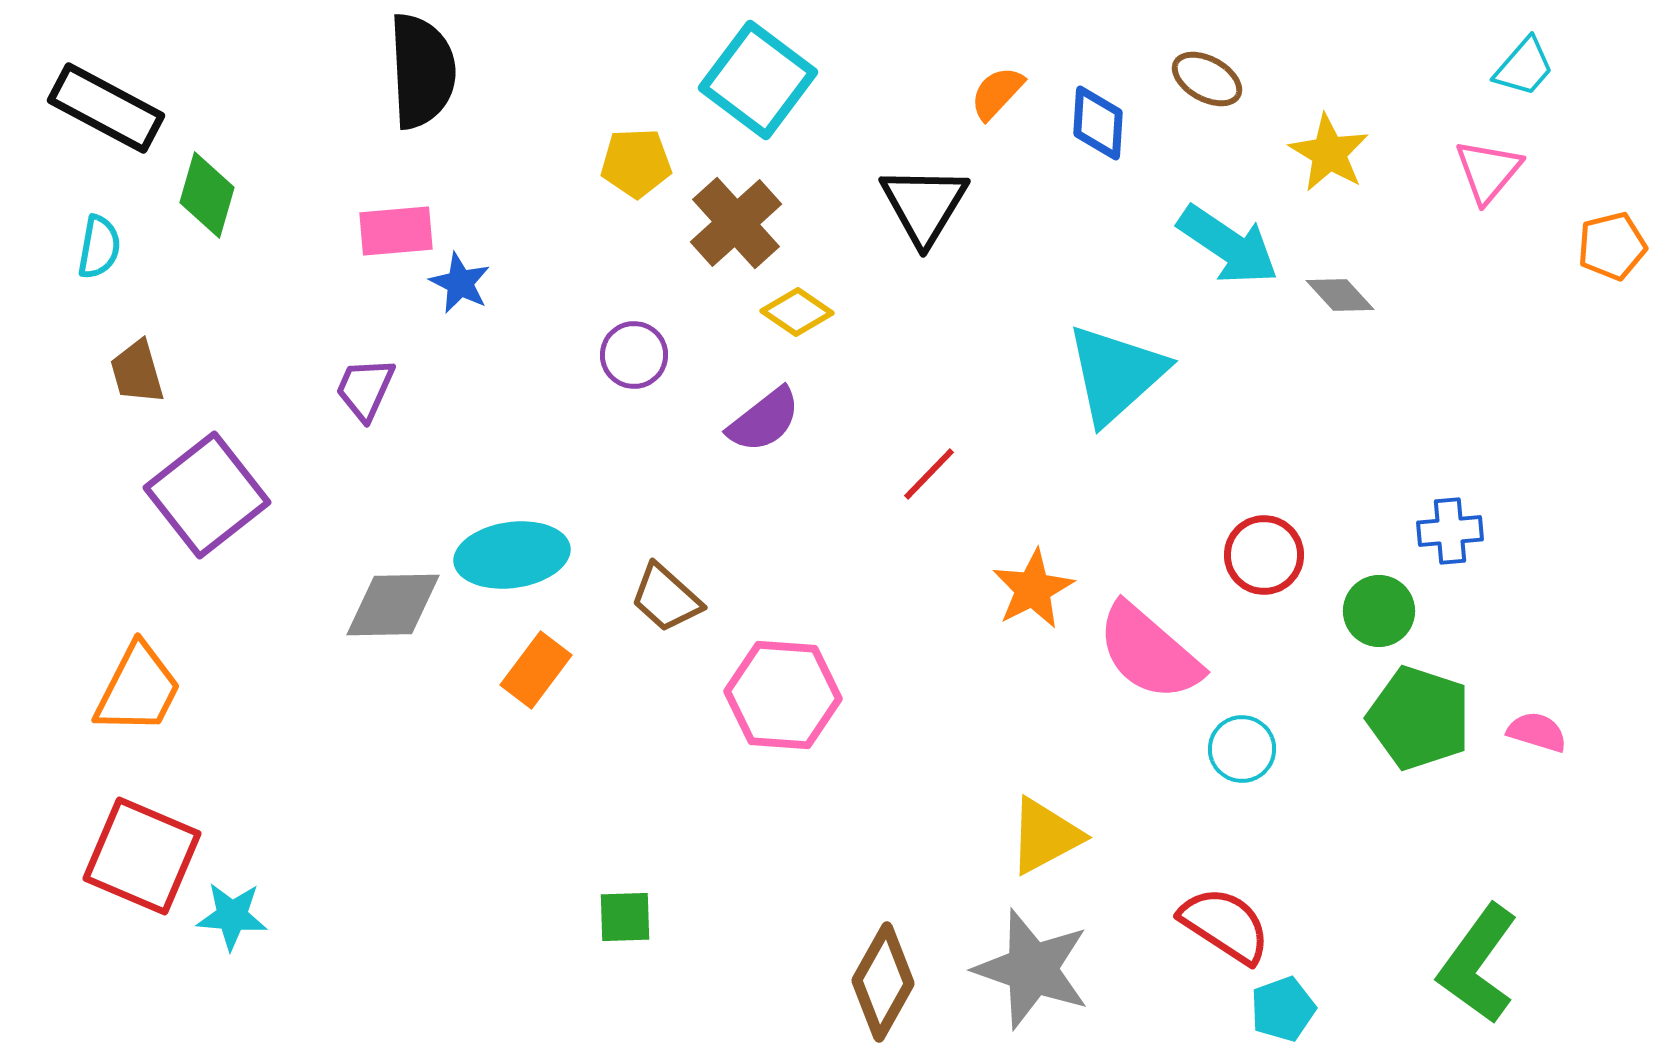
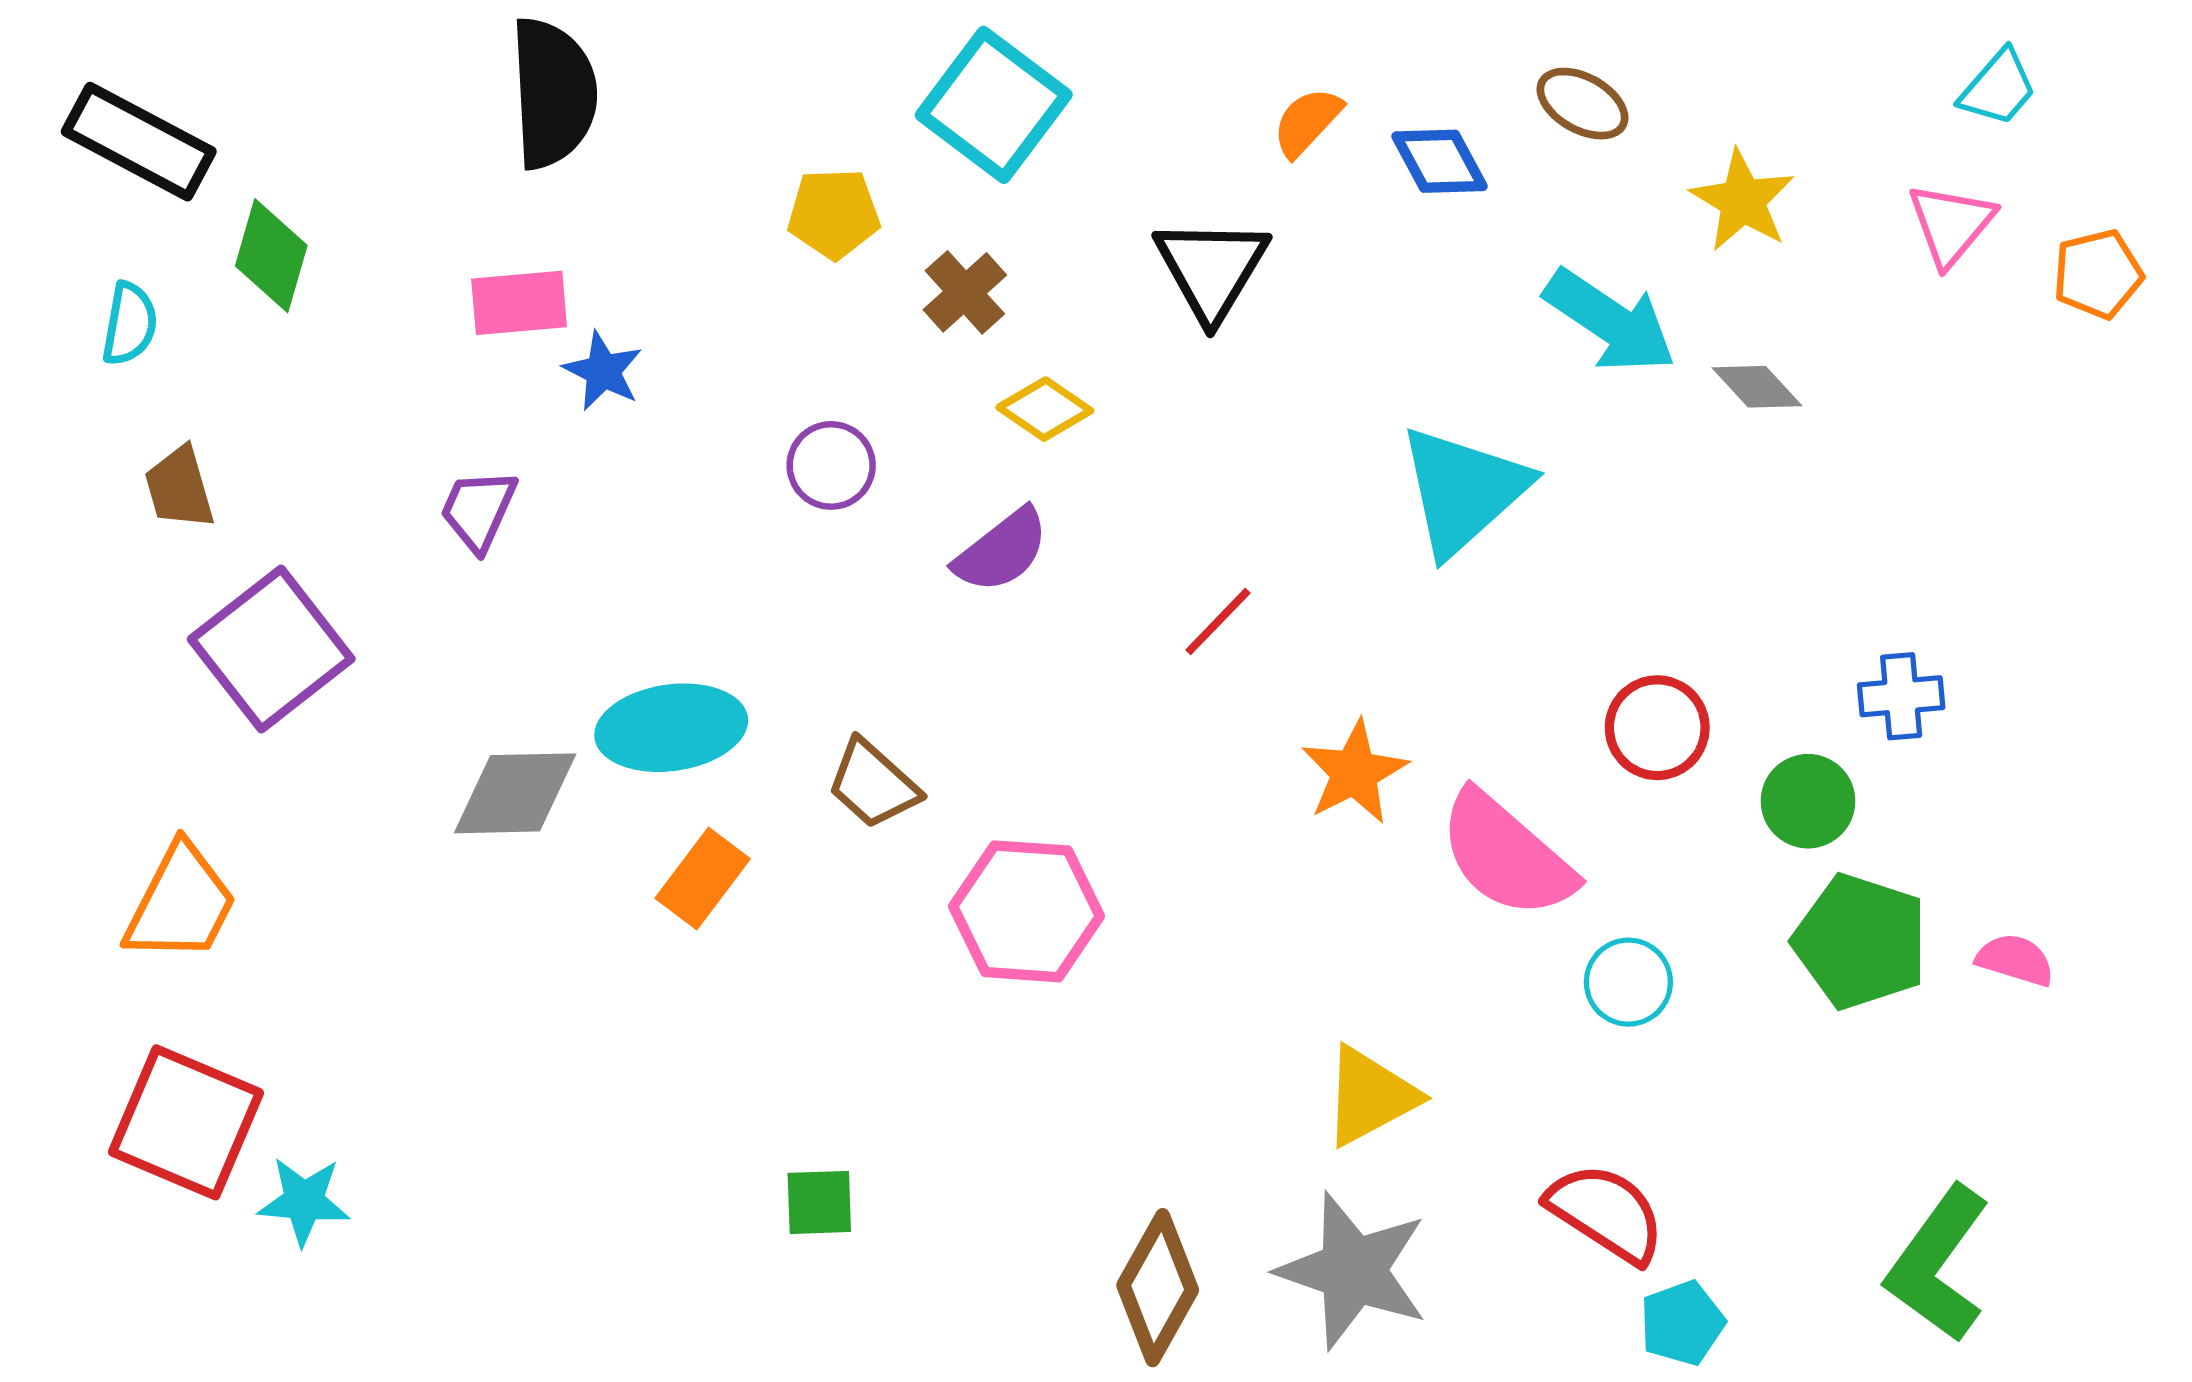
blue diamond: (1098, 123) -> (1440, 161), turned -32
brown cross: (736, 223) -> (965, 292), size x0.7
orange pentagon: (1612, 246) -> (2098, 274), moved

